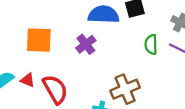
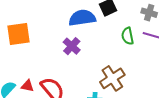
orange square: (39, 40) -> (18, 34), moved

